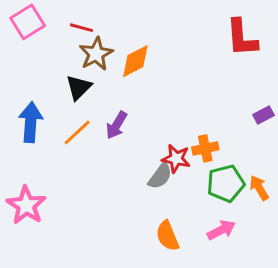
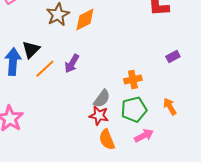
black triangle: (79, 87) -> (31, 50), moved
red star: (176, 159) -> (99, 116), moved
green pentagon: (226, 183) -> (134, 110), moved

